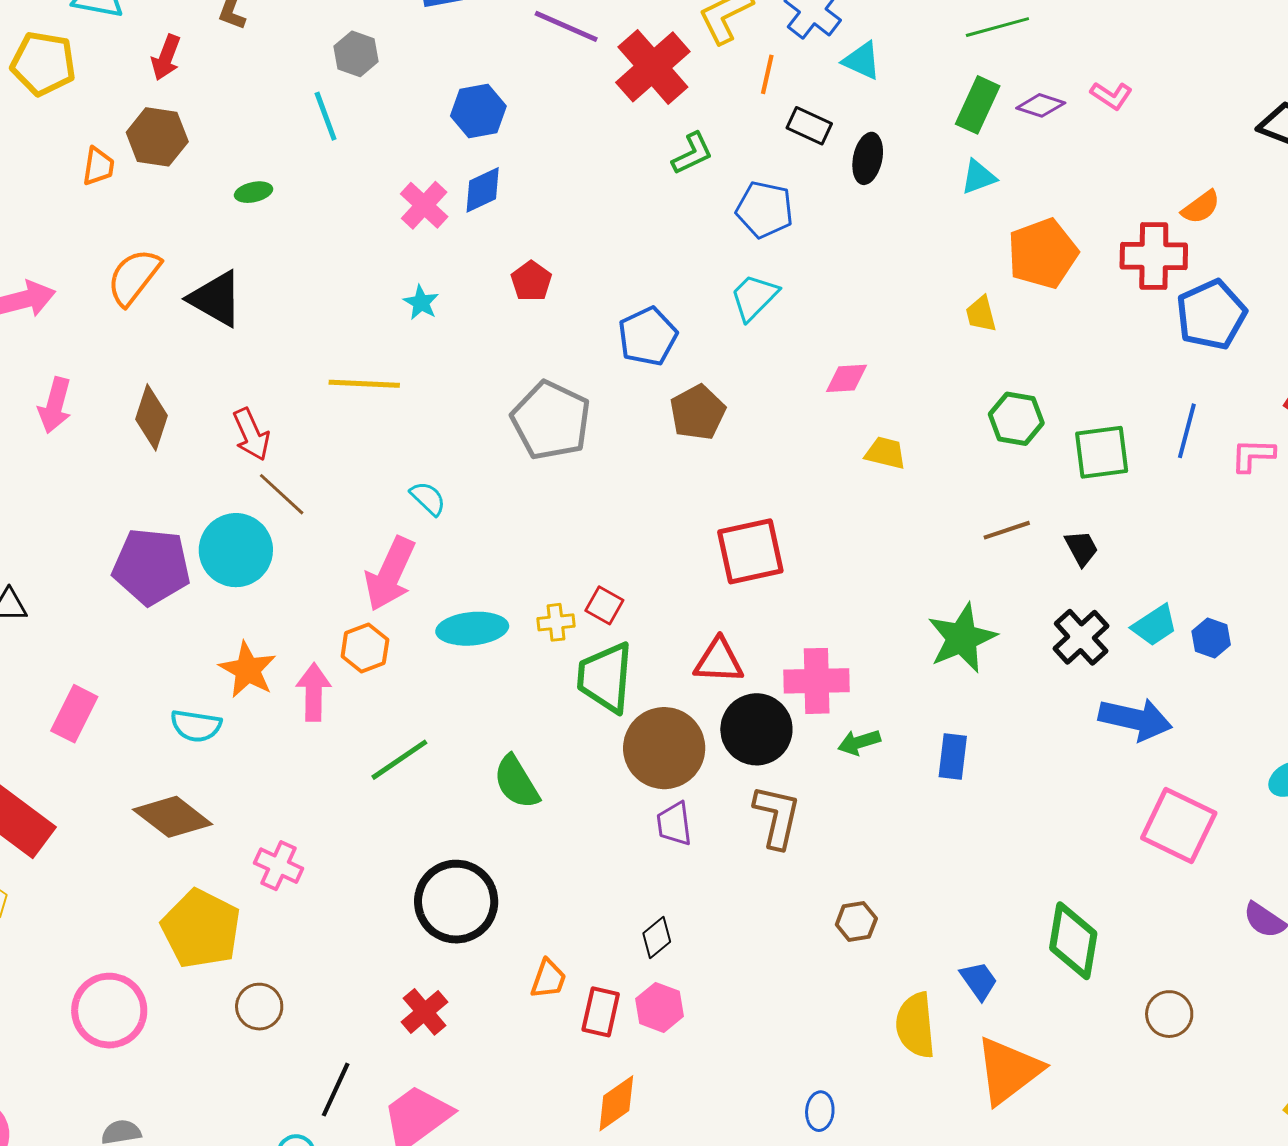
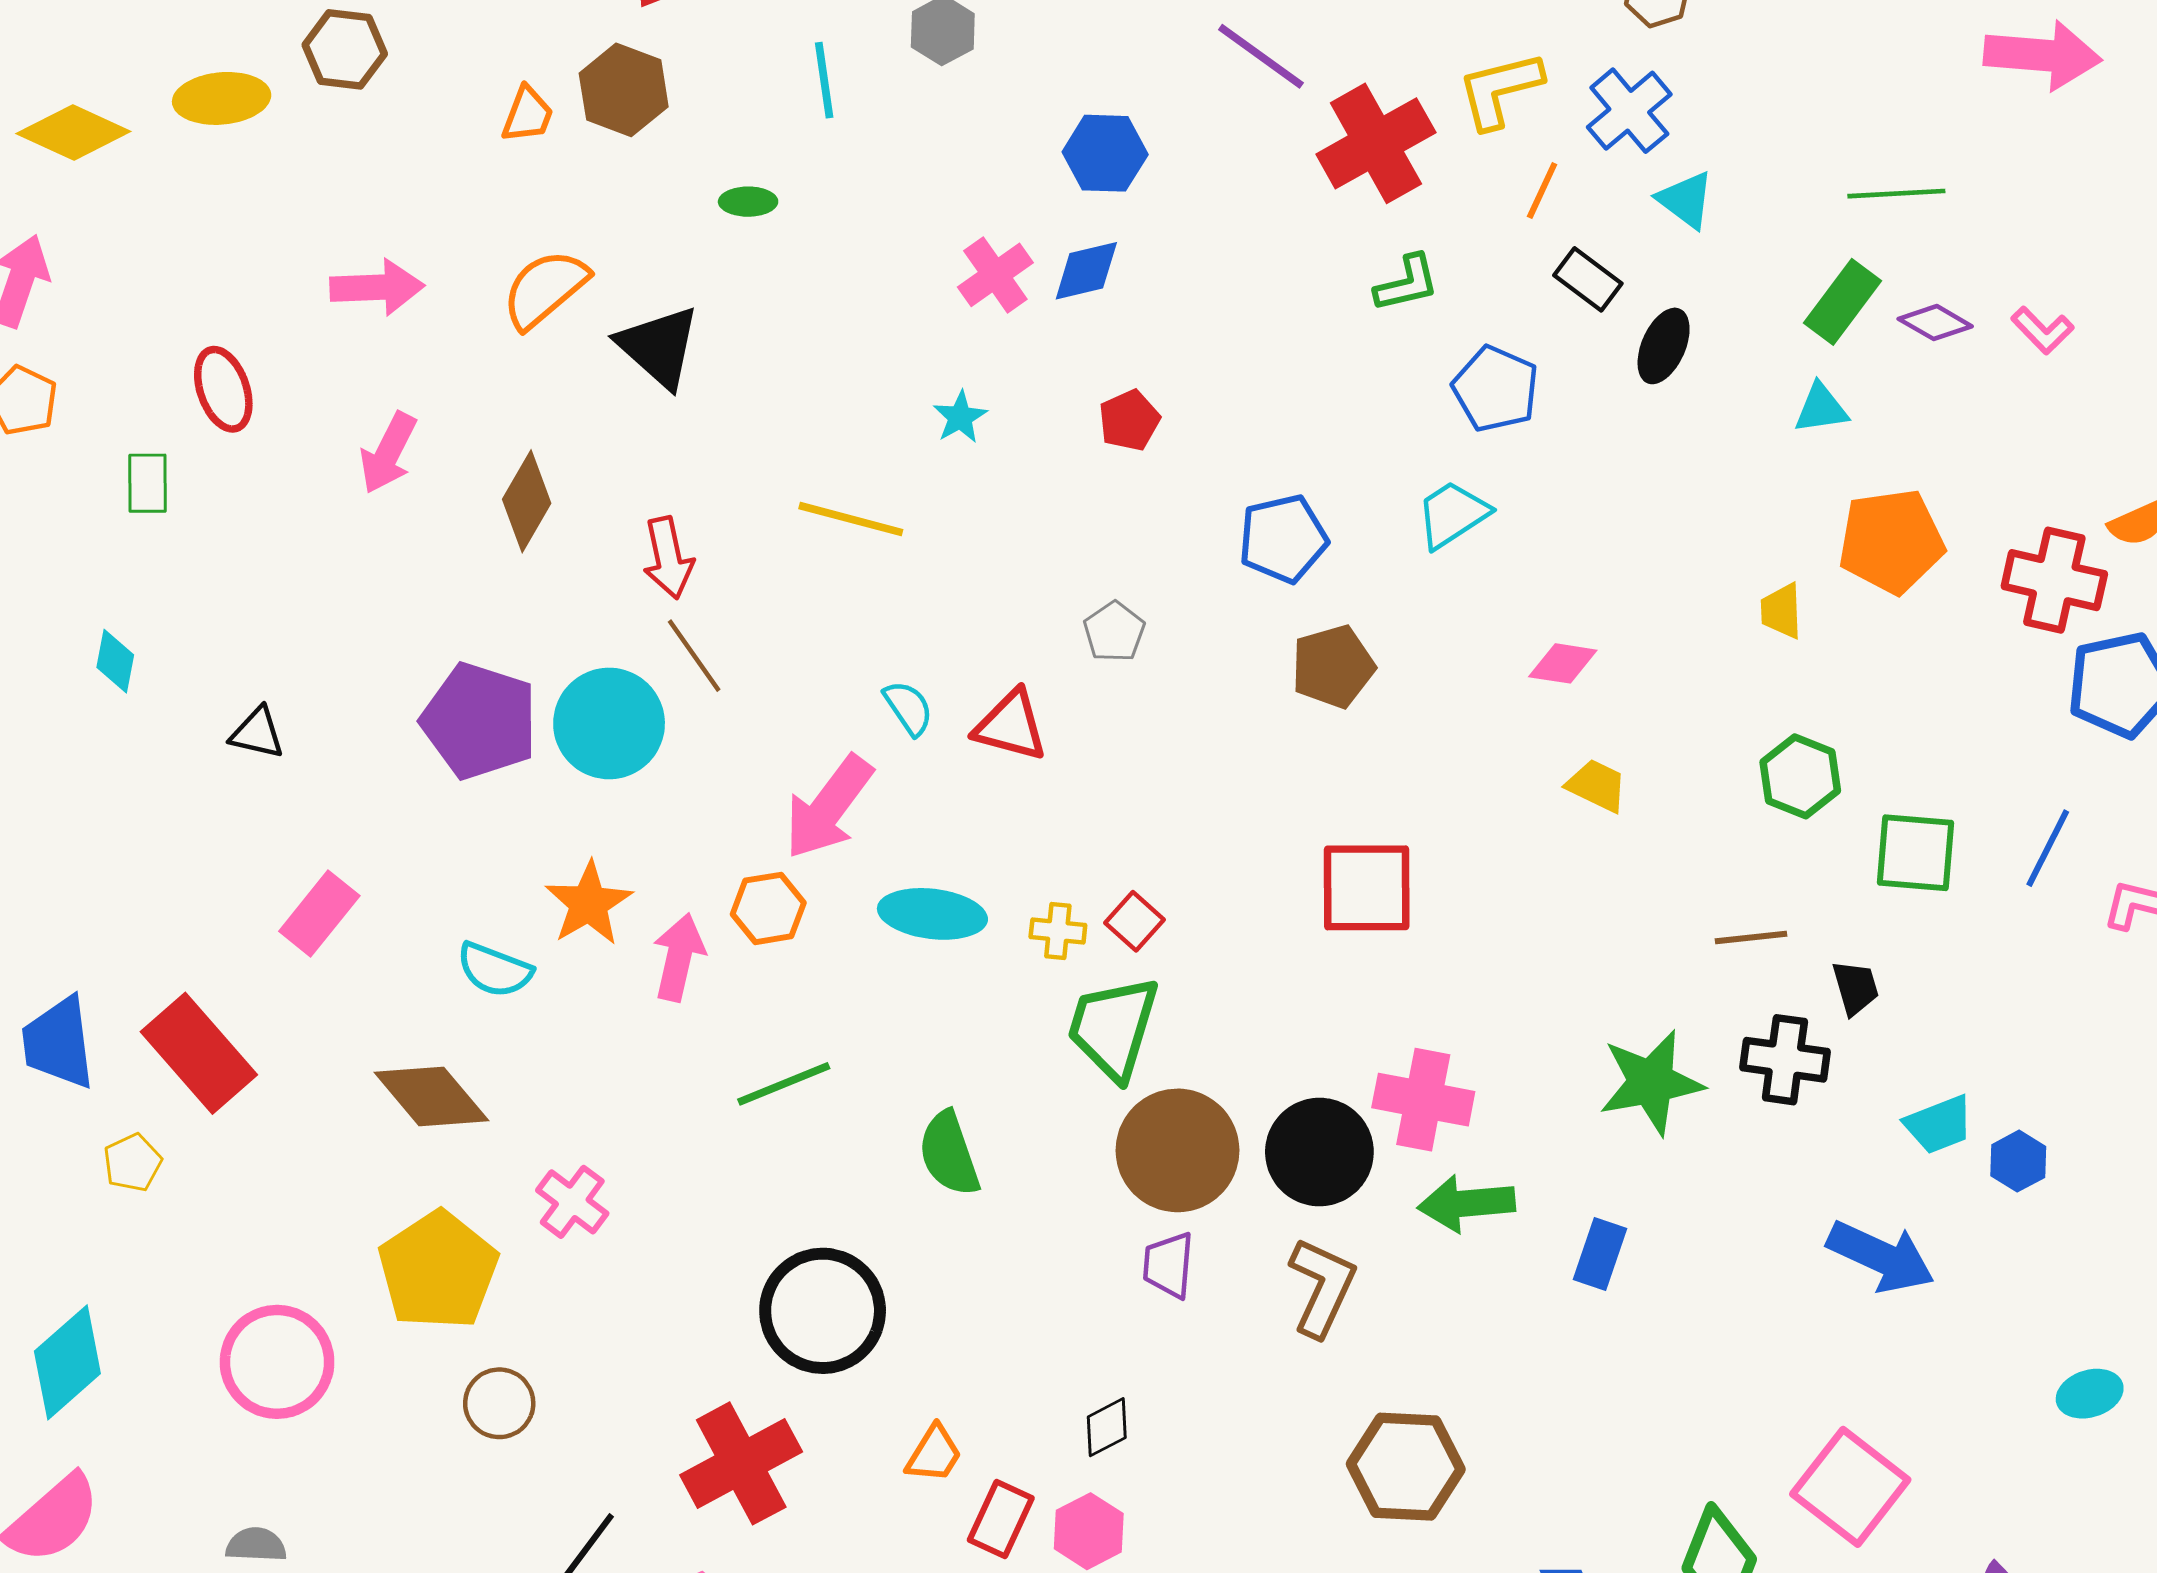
cyan line: (326, 116) -> (824, 80), moved
gray pentagon: (551, 420) -> (1114, 632), size x0.5
black cross: (1081, 637) -> (1785, 1060), moved, turned 38
red triangle: (719, 661) -> (1011, 726), moved
green arrow: (859, 742) -> (1467, 1203), size x1.5
pink square: (1179, 825) -> (1850, 1487), moved
brown hexagon: (856, 922) -> (1406, 1467), size x1.8
red cross: (425, 1012) -> (741, 1463), size x1.6

